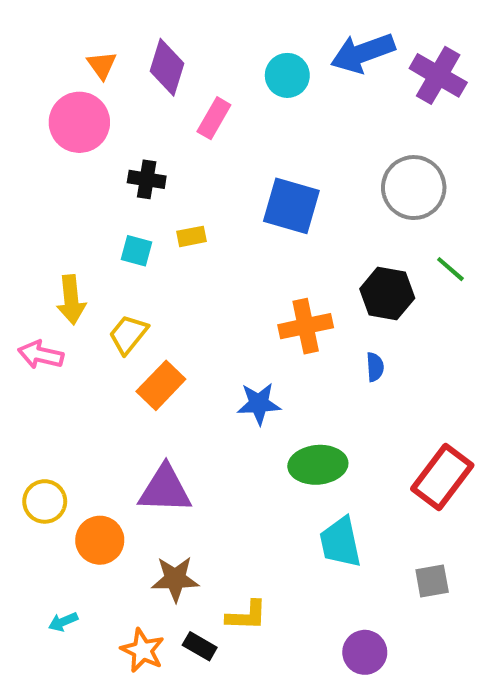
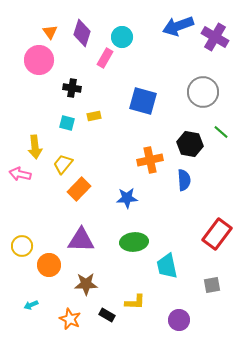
cyan circle: (287, 75) -> (122, 37), moved
blue semicircle: (375, 367) -> (184, 180), size x1.5
green ellipse: (318, 465) -> (134, 242), moved
yellow L-shape: (247, 616) -> (135, 302), moved
black rectangle: (200, 646) -> (107, 315), moved

